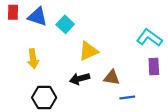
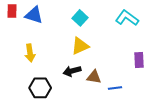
cyan square: (65, 24) -> (80, 18), moved
cyan L-shape: (149, 38) -> (127, 18), moved
brown triangle: (112, 78) -> (94, 77), moved

